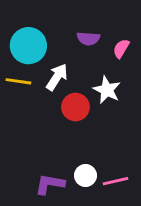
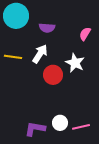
purple semicircle: (88, 39) -> (47, 28), moved
cyan circle: (28, 46) -> (16, 16), moved

